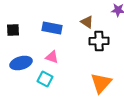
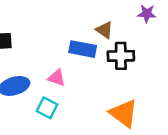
blue rectangle: (52, 28) -> (83, 49), moved
orange triangle: (101, 83) -> (124, 113), turned -35

